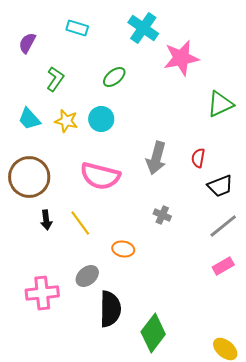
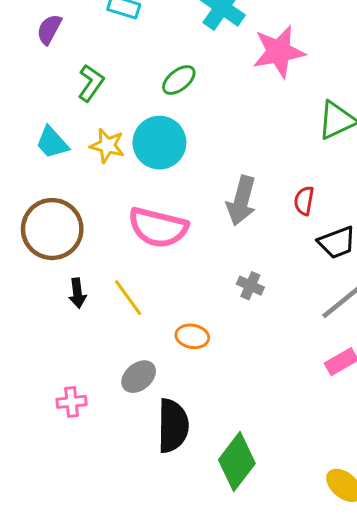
cyan circle: (101, 119) -> (159, 143), size x1.4
pink cross: (42, 293) -> (72, 402), size x0.6

